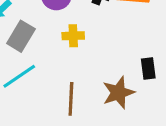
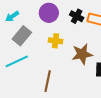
brown star: (118, 93) -> (82, 54), moved

